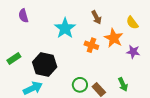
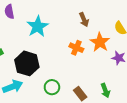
cyan star: (65, 28) -> (38, 26), moved
green circle: (80, 85) -> (52, 87), moved

